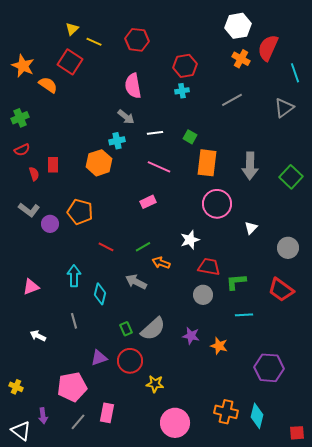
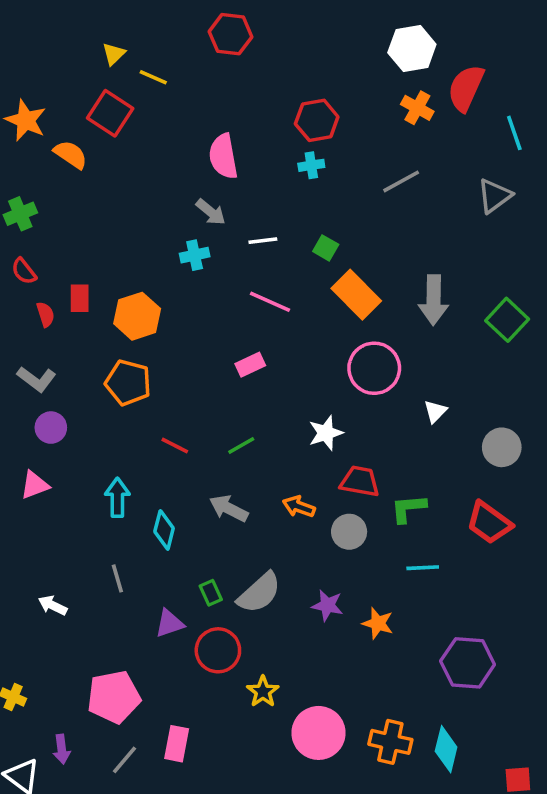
red hexagon: (137, 40) -> (230, 34), moved
red semicircle: (22, 150) -> (24, 271), turned 77
orange hexagon: (99, 163) -> (137, 316), moved
orange rectangle: (207, 163) -> (356, 295), turned -52
purple circle: (50, 224) -> (51, 428), moved
orange arrow: (161, 263) -> (299, 507), moved
pink triangle: (31, 287) -> (35, 485), moved
purple triangle: (99, 358) -> (169, 623), moved
yellow star: (155, 384) -> (263, 692), turned 30
pink circle: (175, 423) -> (319, 733), moved

